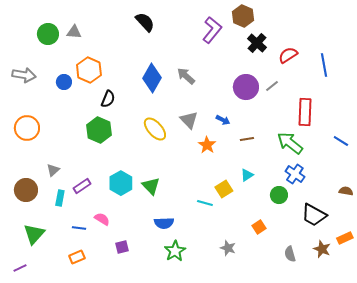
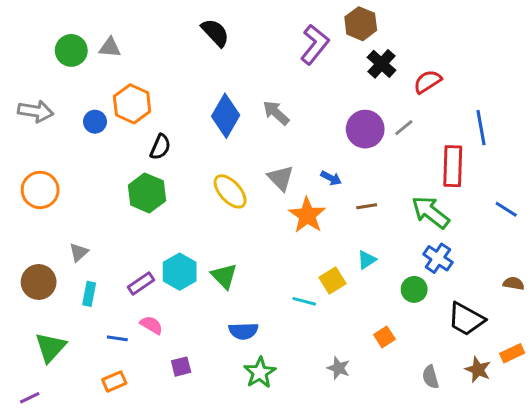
blue line: (324, 65) -> (481, 128), moved
orange star: (207, 145) -> (307, 215), size x1.4
purple rectangle: (82, 186) -> (141, 283), moved

